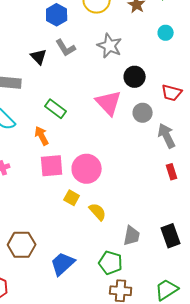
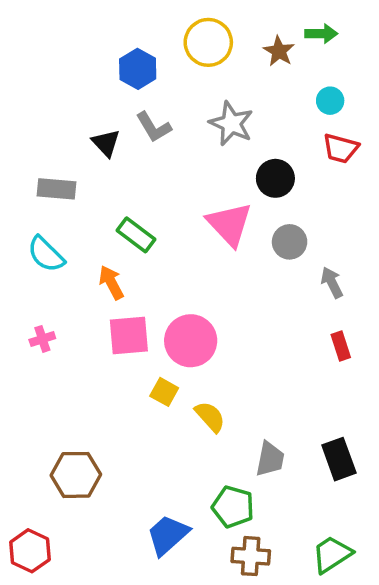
red trapezoid: (172, 93) -> (341, 148), moved
gray arrow: (167, 136) -> (332, 282), size x0.7
blue trapezoid: (63, 264) -> (168, 535), moved

